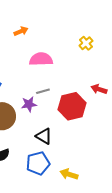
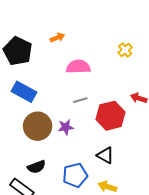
purple star: (29, 104) -> (66, 127), moved
black triangle: (44, 136) -> (105, 155), moved

